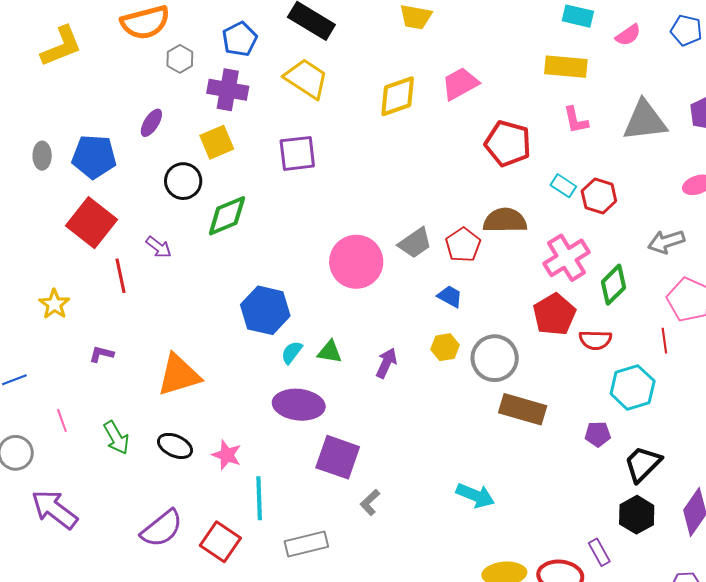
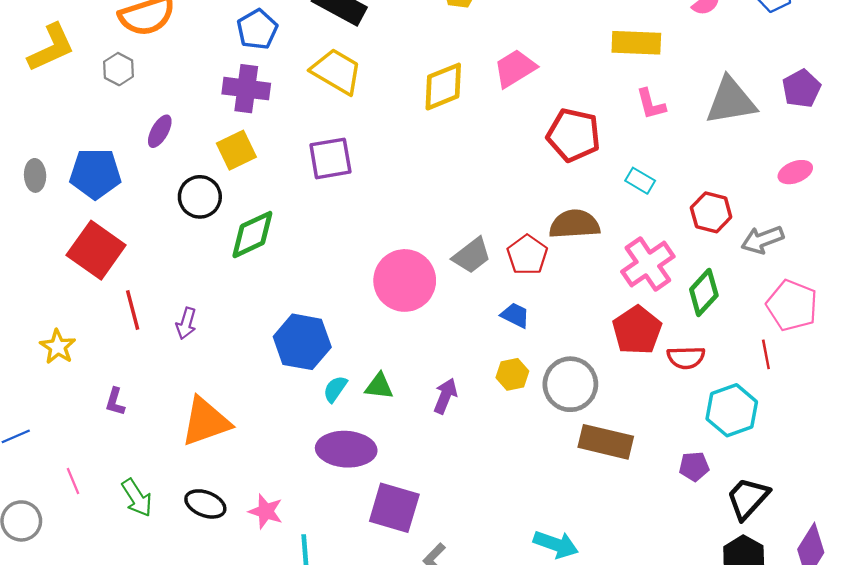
gray hexagon: (180, 59) -> (119, 69), moved
red hexagon: (599, 196) -> (711, 212), moved
purple arrow: (159, 247) -> (186, 323), moved, turned 72
purple L-shape: (101, 354) -> (115, 402), turned -85

